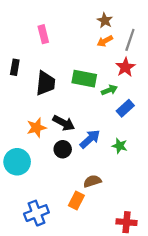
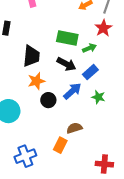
black trapezoid: (46, 83) -> (31, 56), moved
blue rectangle: (125, 108) -> (90, 72), moved
black arrow: (64, 123) -> (66, 64), moved
orange star: (36, 128) -> (36, 81), moved

